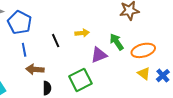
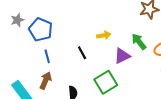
black line: (56, 41) -> (82, 53), moved
brown arrow: (35, 69) -> (46, 80), moved, turned 114

